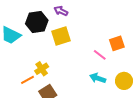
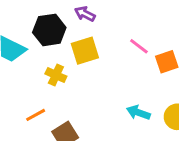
pink line: (100, 55) -> (139, 46), moved
yellow cross: (42, 69) -> (56, 75), moved, turned -32

